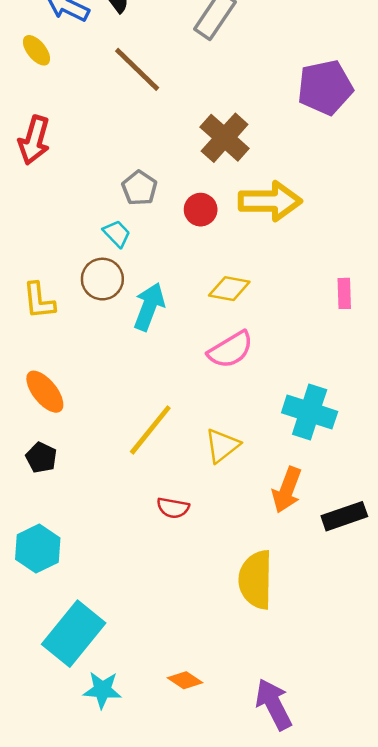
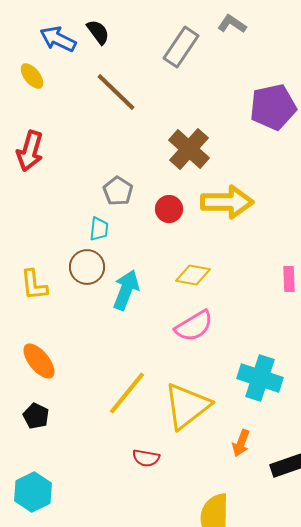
cyan trapezoid: (117, 234) -> (99, 229), turned 50
yellow triangle: (222, 446) -> (187, 406), size x1.6
orange arrow: (287, 490) -> (241, 443), size x0.7

